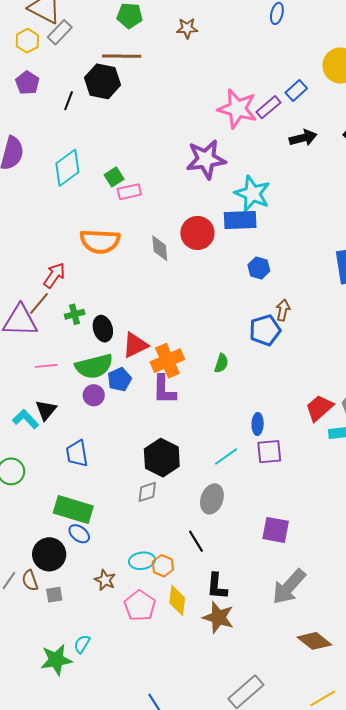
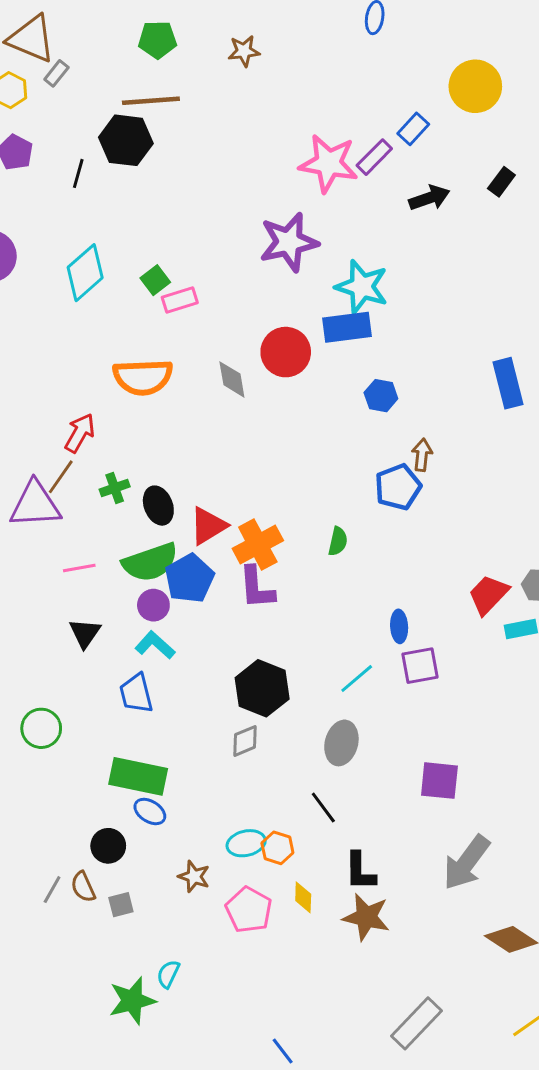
gray rectangle: (60, 32) -> (56, 73), size x0.7
blue pentagon: (119, 379) -> (189, 578), size x1.4
cyan L-shape: (26, 419) -> (155, 645), moved
black circle: (49, 554) -> (108, 846), size x0.7
yellow diamond: (177, 600) -> (303, 897), size x0.7

